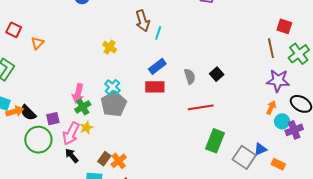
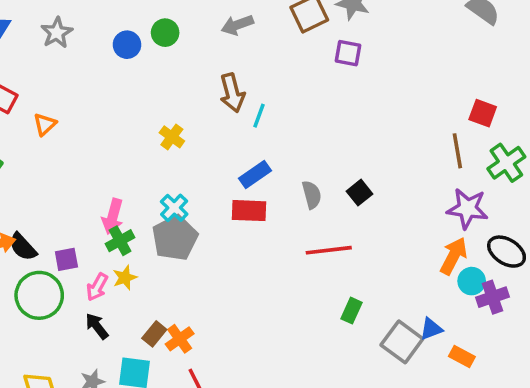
orange arrow: (271, 108) -> (454, 256), size x1.5
pink arrow: (71, 134) -> (97, 287), size x0.7
green rectangle: (215, 141) -> (351, 311), size x0.6

